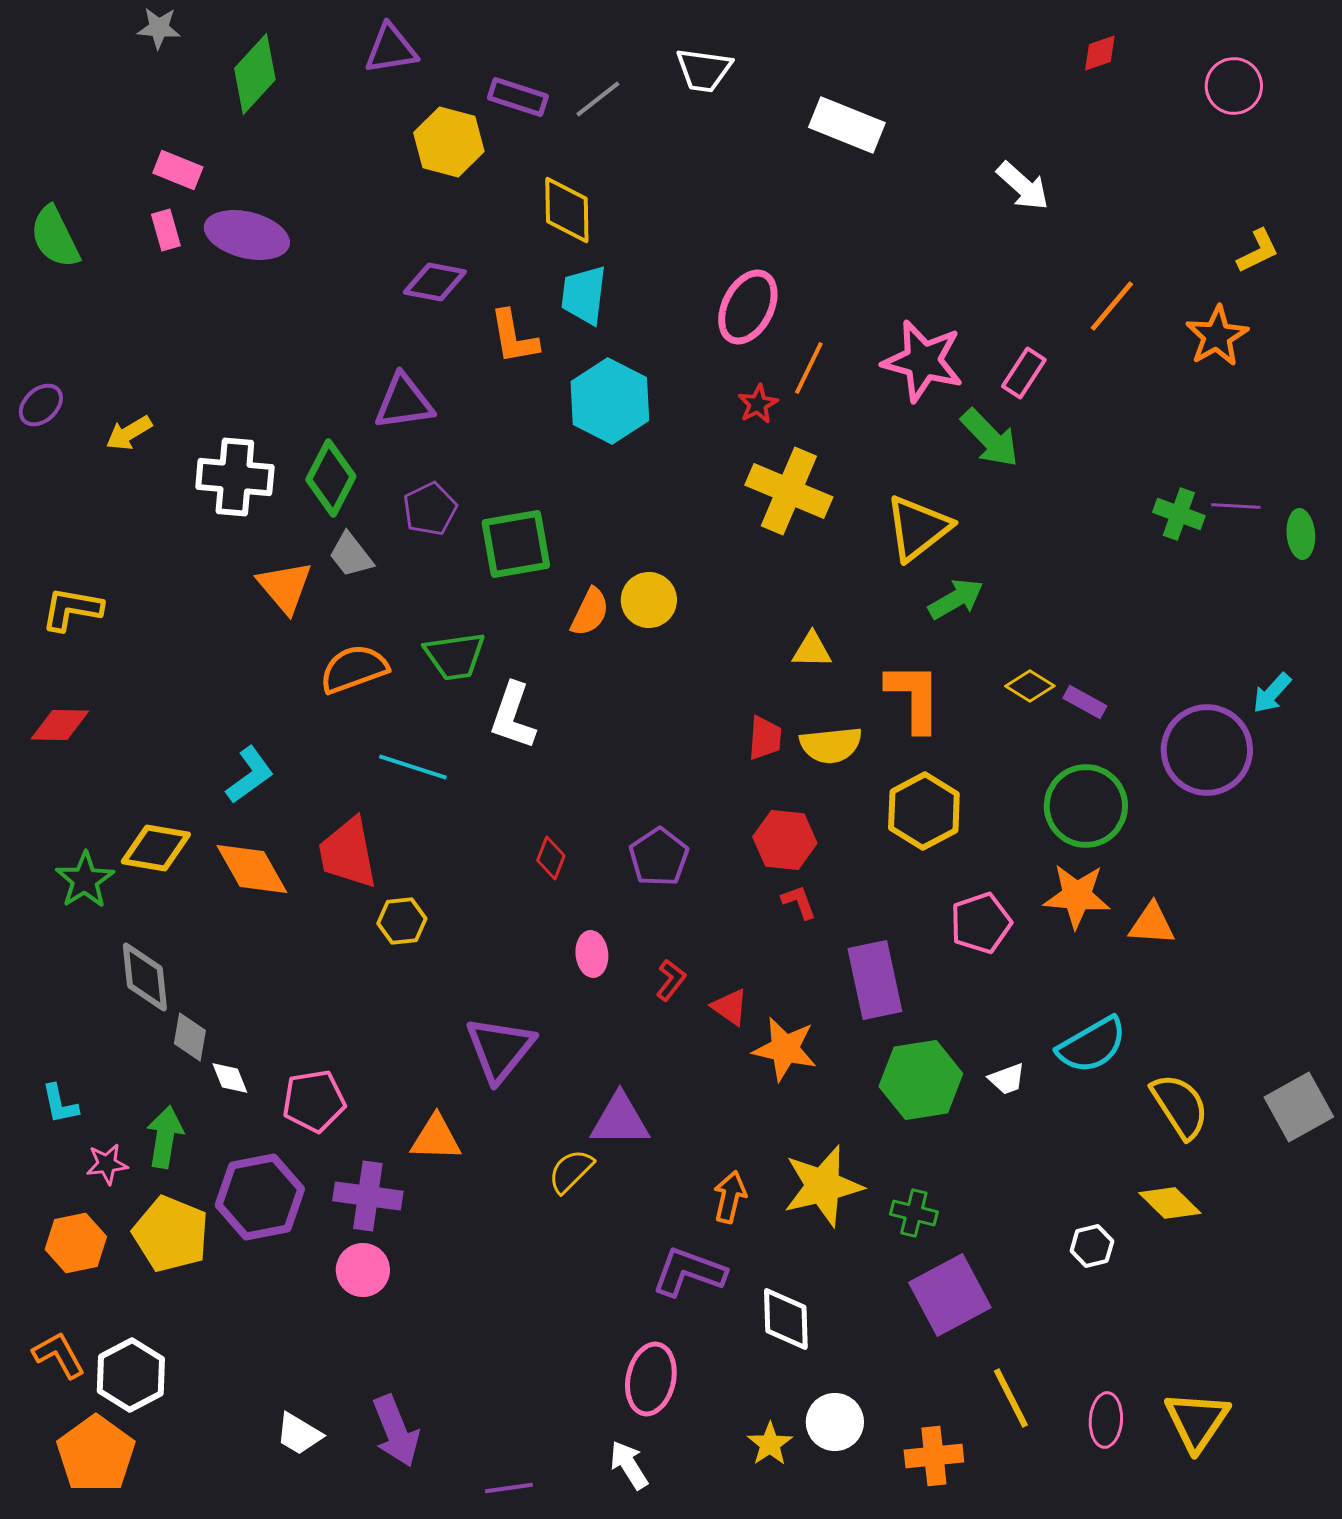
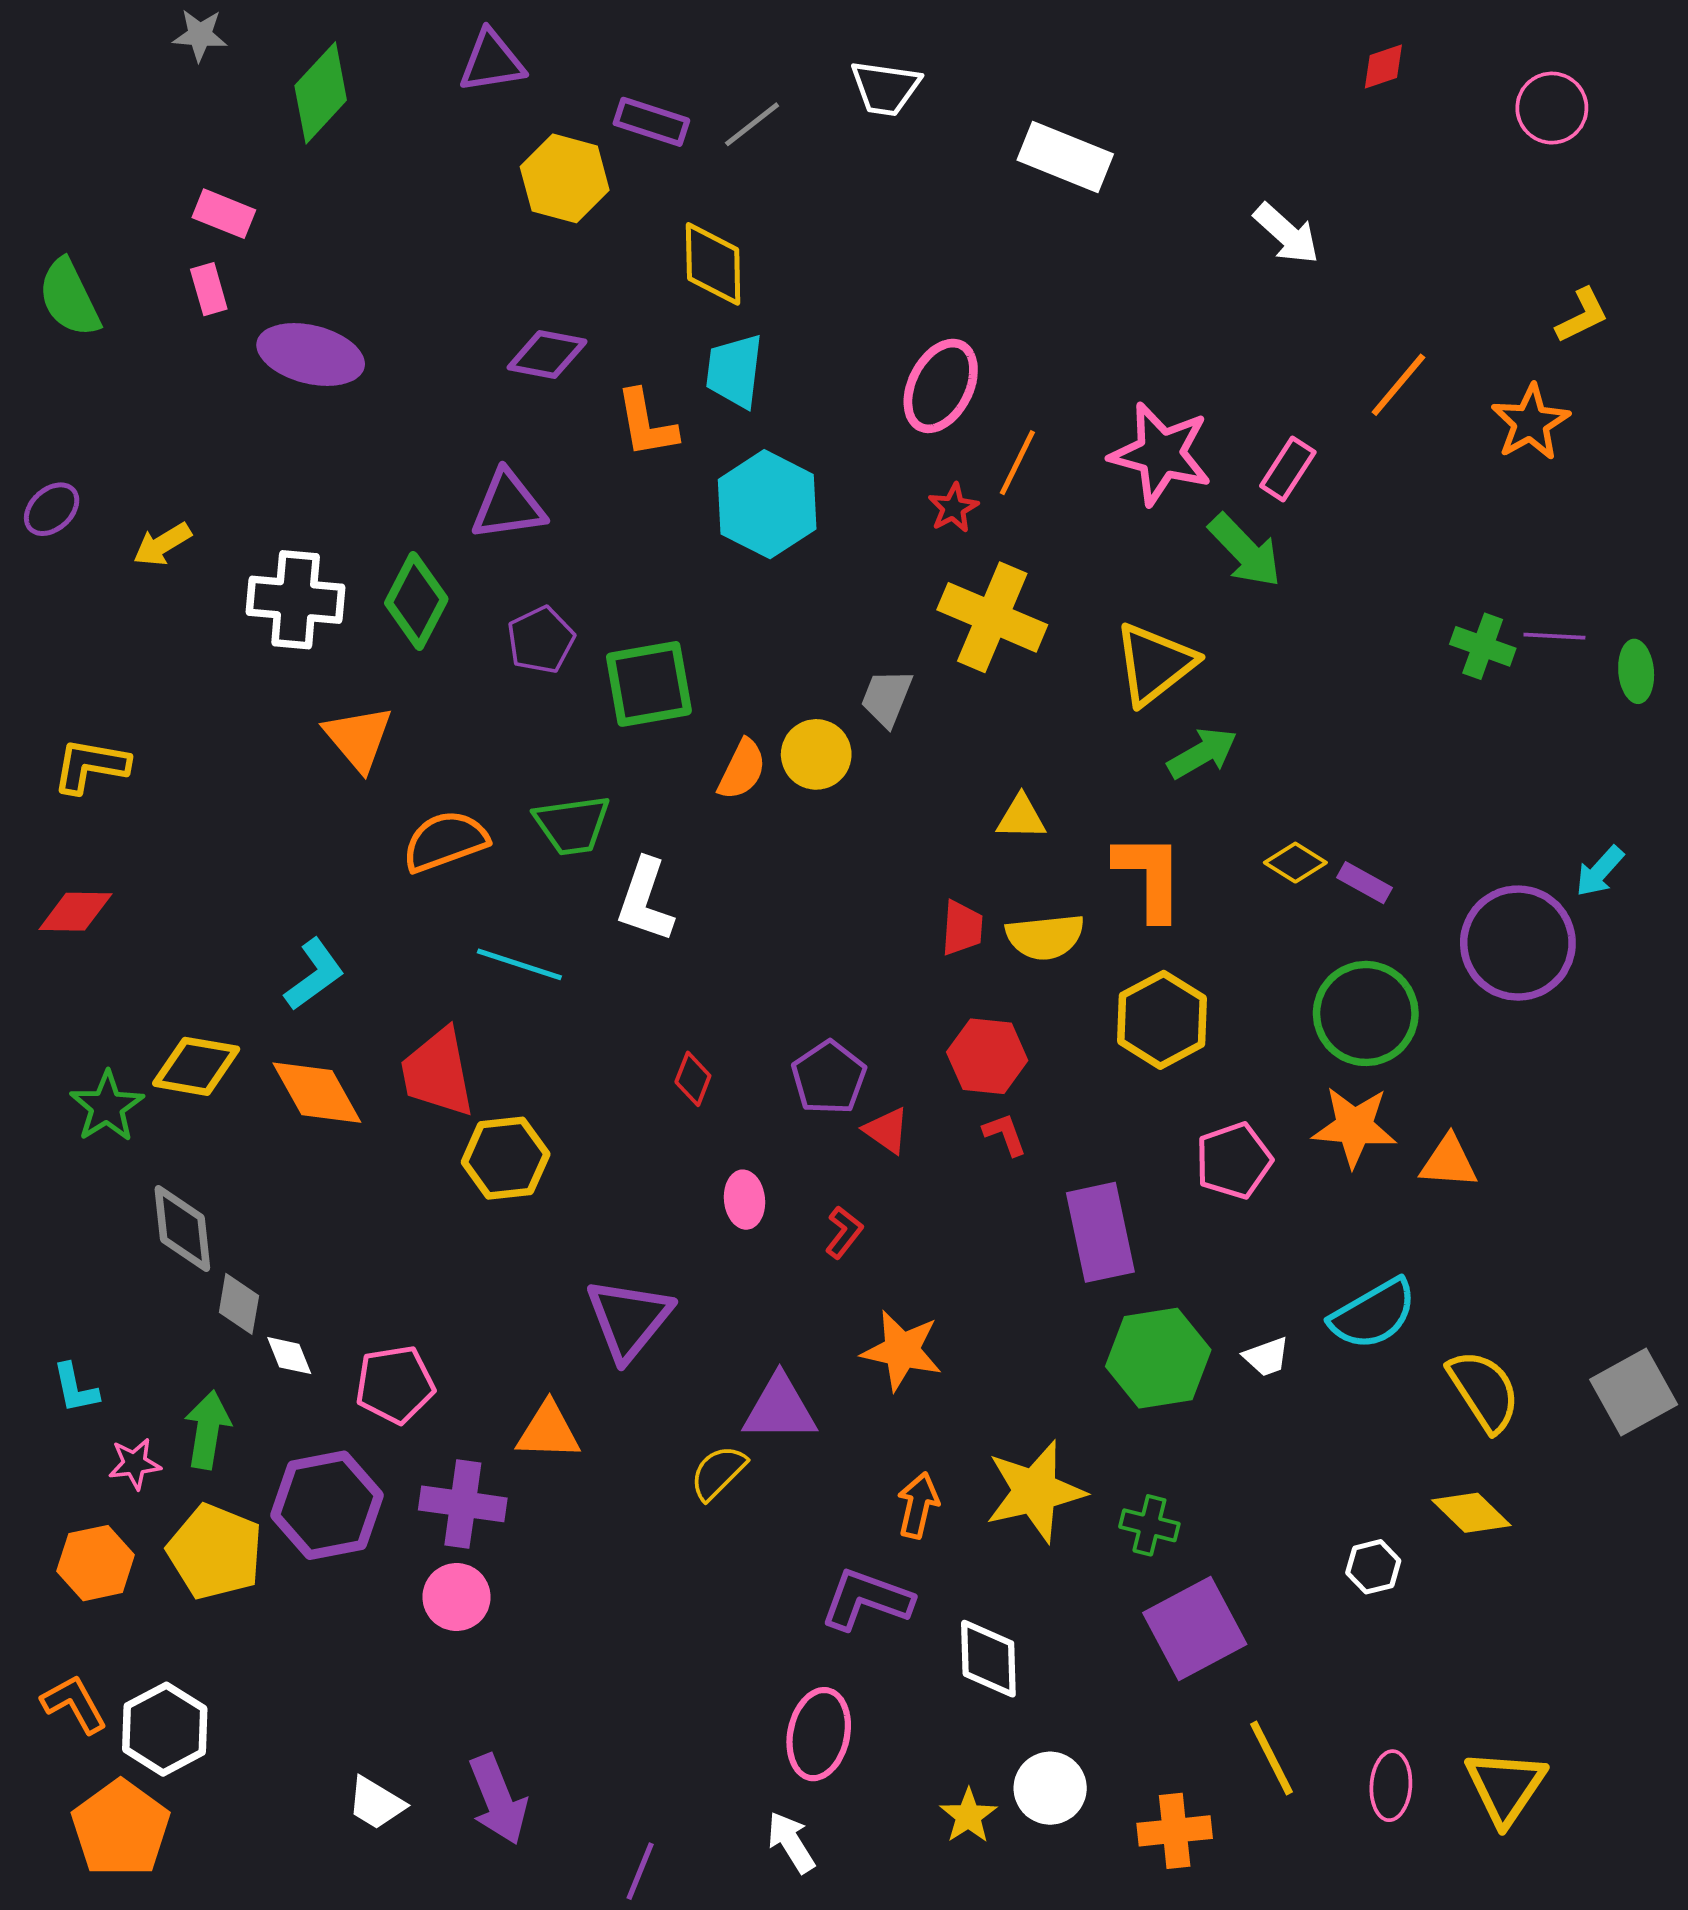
purple ellipse: (247, 235) -> (311, 354), moved
gray trapezoid: (351, 555) -> (887, 698), moved, turned 60
yellow hexagon: (402, 921) -> (506, 1158), size x1.4
red triangle: (730, 1007) -> (887, 1130), moved
orange star: (785, 1049) -> (902, 1351), moved
purple line: (509, 1488) -> (640, 1871), turned -60

